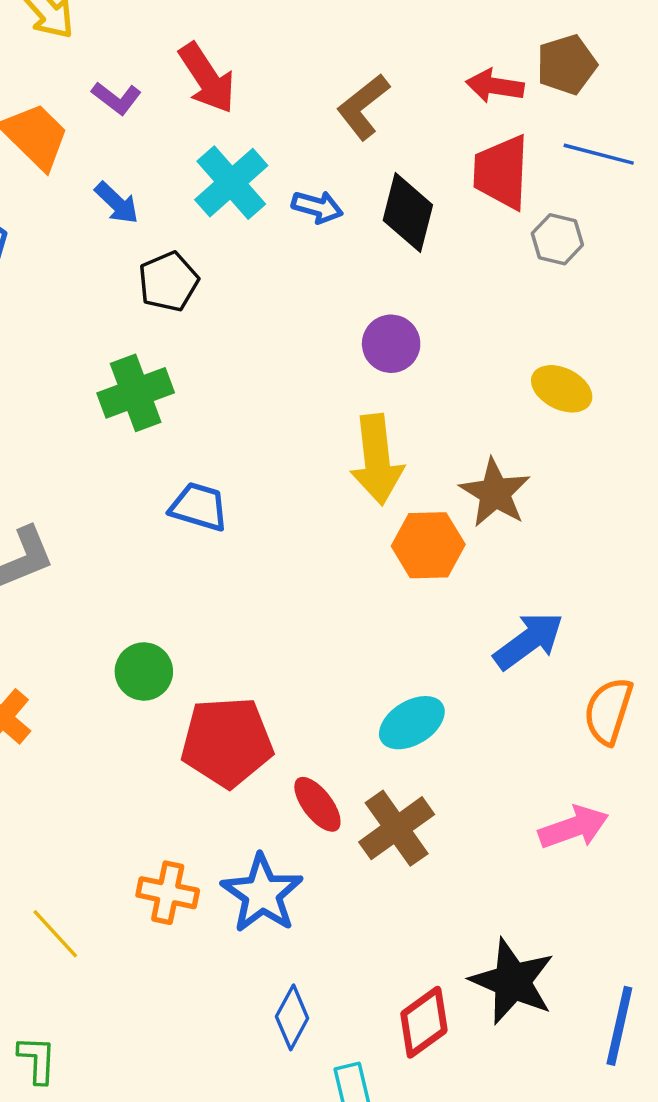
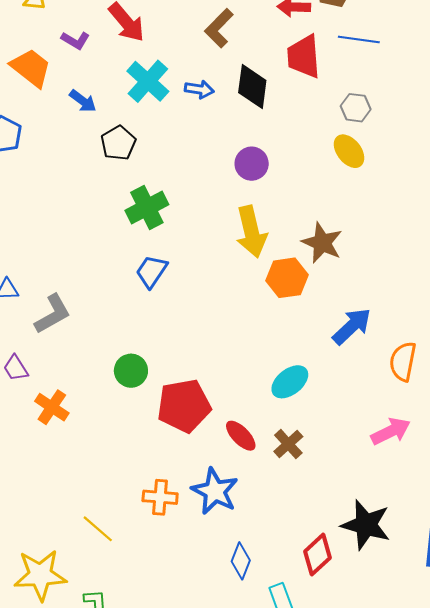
gray hexagon: (557, 239) -> (356, 108), moved
yellow ellipse: (562, 389) -> (349, 151), moved, turned 32
green cross: (136, 393) -> (147, 208), moved
blue trapezoid: (199, 507) -> (151, 271), turned -66
brown cross: (397, 828) -> (288, 444), size x0.7

